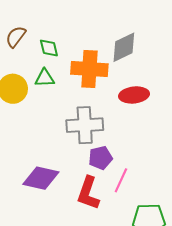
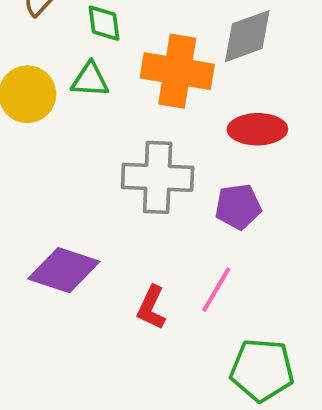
purple pentagon: (100, 158) -> (238, 207), moved
red L-shape: (88, 193) -> (151, 308), size x0.7

